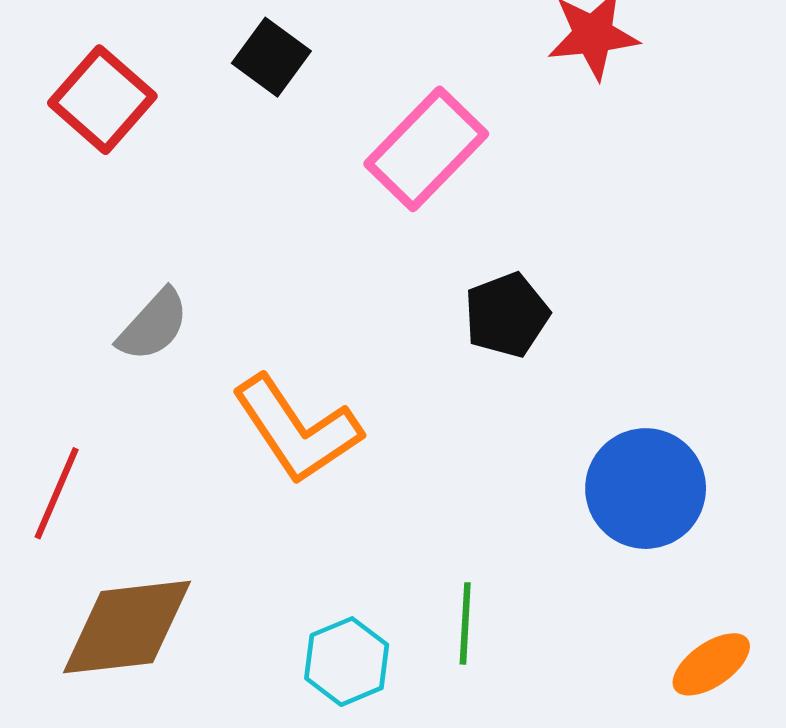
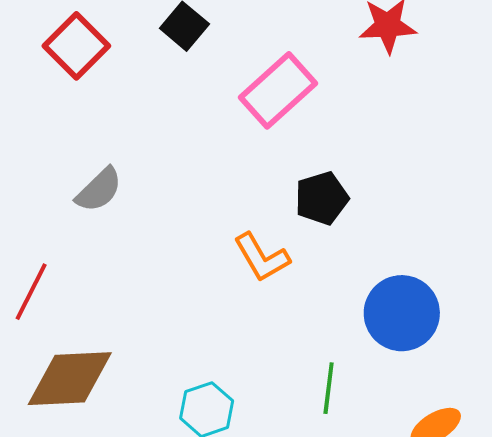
orange L-shape: (297, 429) -> (262, 257), moved, size x0.7
green line: (465, 623) -> (329, 388), moved

